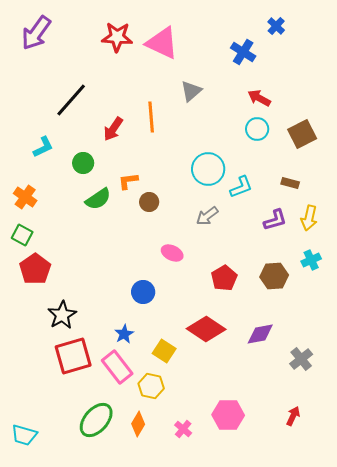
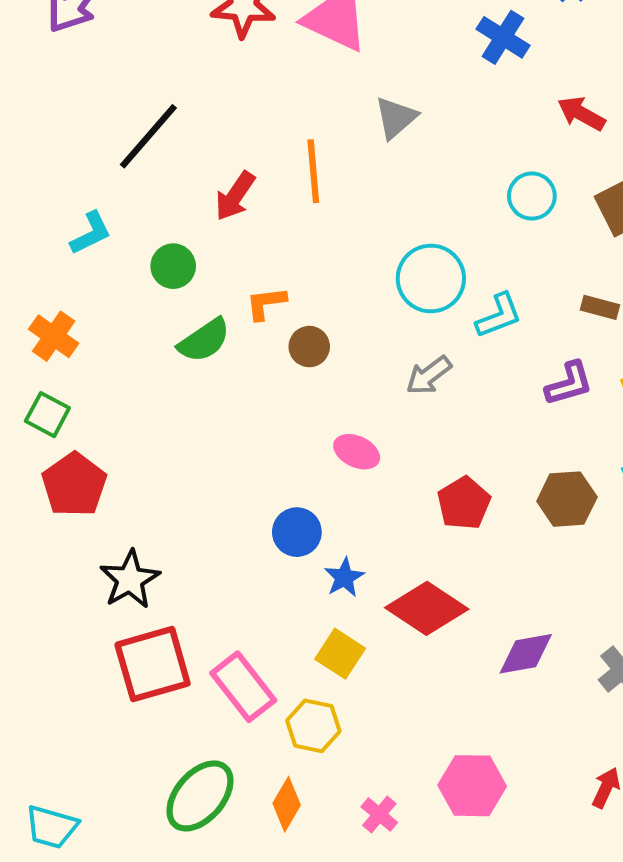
red arrow: (259, 98) -> (581, 114), moved
blue star: (124, 334) -> (344, 577), moved
purple diamond: (260, 334) -> (526, 654), moved

